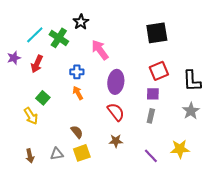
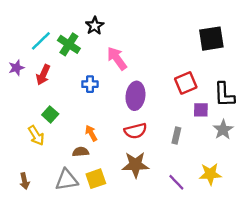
black square: (157, 33) -> (211, 39), moved
orange arrow: (78, 93) -> (91, 133), moved
purple square: (153, 94) -> (201, 110), moved
red semicircle: (116, 112) -> (135, 131), turned 114
brown semicircle: (77, 132) -> (81, 152), moved, turned -56
brown star: (116, 141) -> (135, 165), size x1.6
gray triangle: (57, 154) -> (67, 180), size x1.5
brown arrow: (30, 156) -> (25, 181), moved

